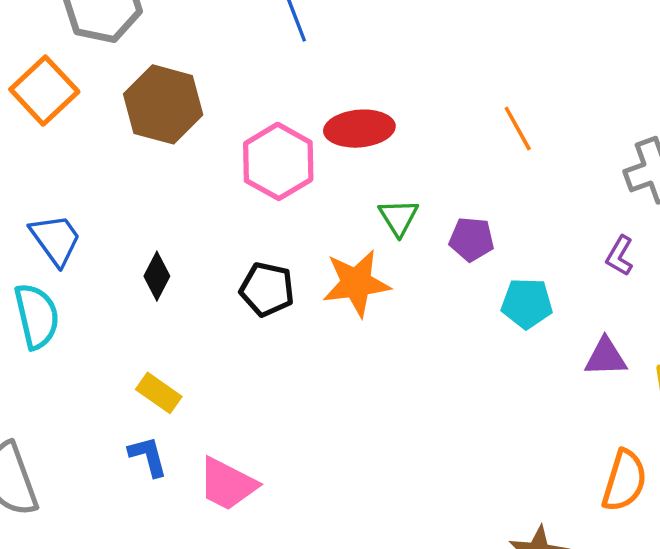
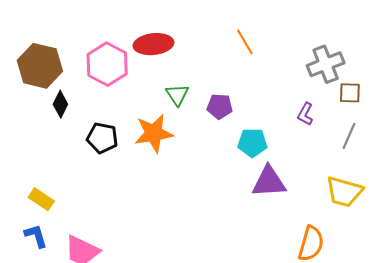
brown hexagon: (163, 104) -> (40, 66), moved
black diamond: (157, 276) -> (60, 104), moved
purple triangle: (606, 357) -> (269, 182), moved, size x1.4

